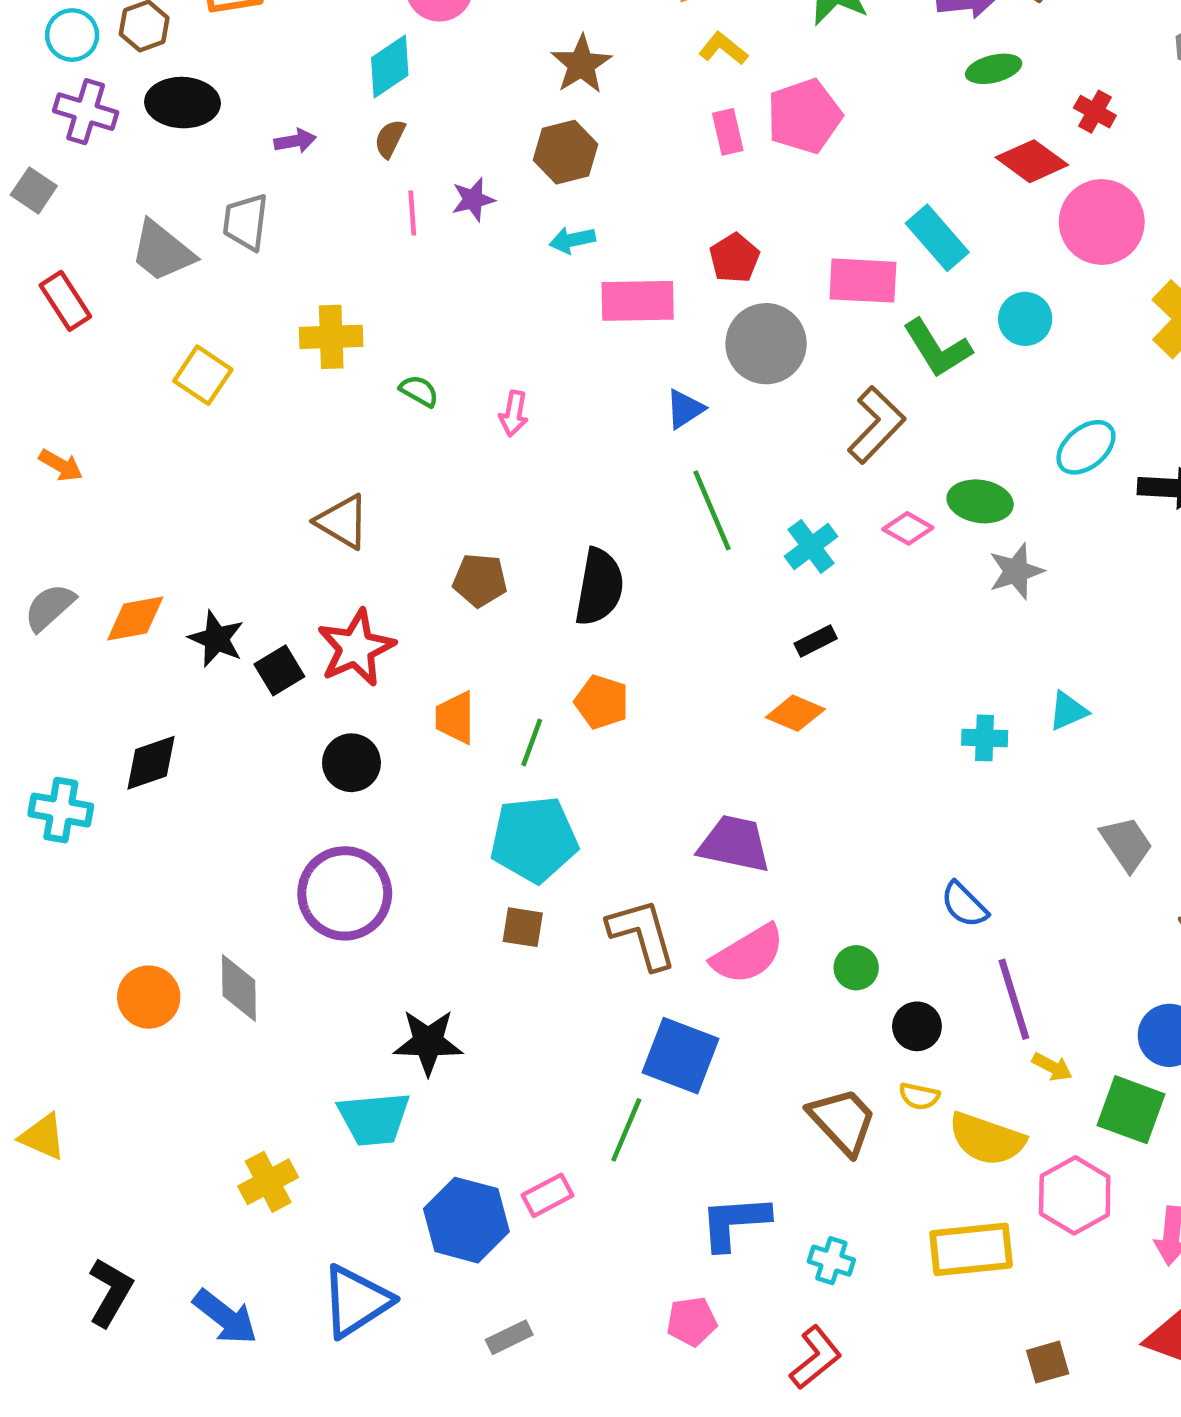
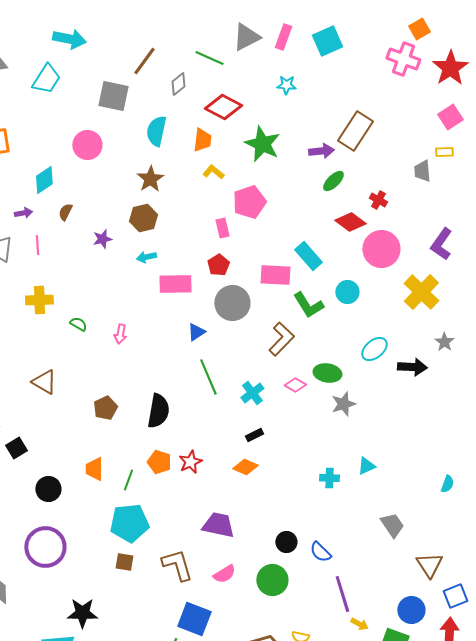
cyan diamond: (390, 67) -> (44, 180), moved
green ellipse: (994, 69) -> (333, 181), turned -30
pink rectangle: (728, 132) -> (222, 228), moved
pink line: (412, 213) -> (37, 245), moved
brown pentagon: (480, 580) -> (105, 408), turned -30
red star: (356, 648) -> (190, 462), moved, size x0.7
pink semicircle: (748, 954) -> (224, 574), size x0.7
green circle: (856, 968) -> (272, 580), size x1.6
black circle: (917, 1026) -> (286, 542), moved

